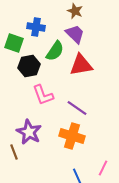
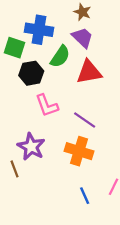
blue cross: (36, 27) -> (39, 30), size x1.4

